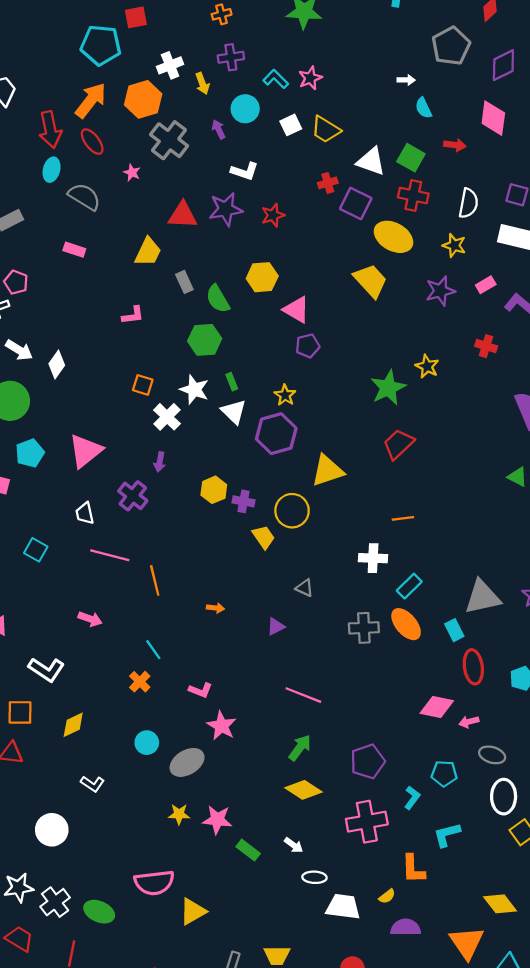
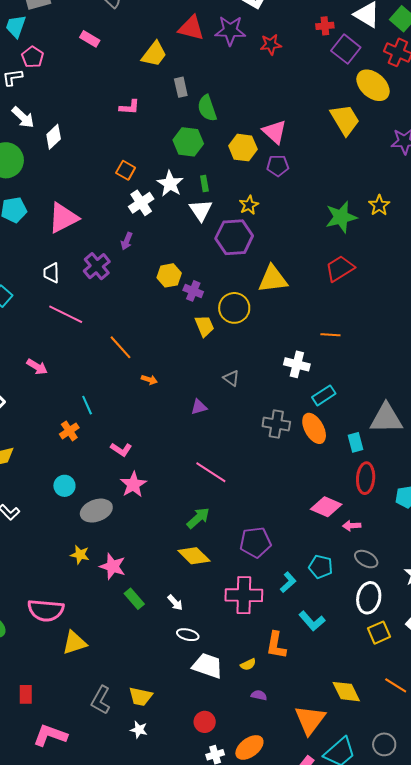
yellow hexagon: (262, 277) -> (243, 148), moved
orange line: (155, 580) -> (121, 347), moved, turned -40
cyan L-shape: (447, 835) -> (312, 621), turned -128
purple semicircle: (406, 927) -> (259, 695), size x0.6

